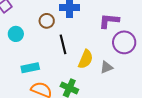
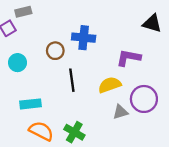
purple circle: (124, 42) -> (144, 99), moved
yellow semicircle: (86, 59) -> (110, 85), moved, turned -138

